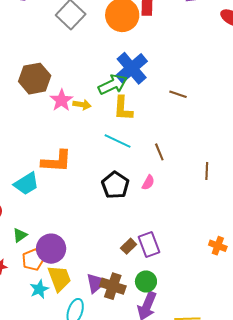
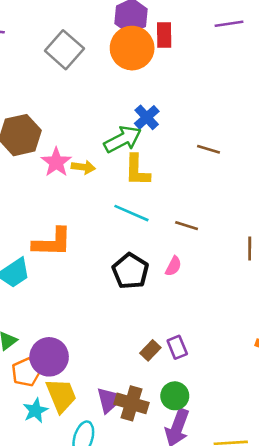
blue cross: (132, 68) -> (147, 117), size x0.6
brown line: (159, 152) -> (187, 226), turned -48
purple rectangle: (149, 245) -> (177, 347), size x0.7

